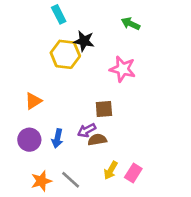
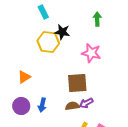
green arrow: (131, 24) -> (97, 19), turned 64
brown square: (104, 109) -> (77, 83), size x1.5
purple arrow: (87, 130) -> (86, 103), moved

